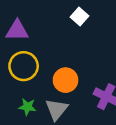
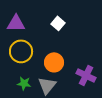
white square: (79, 17) -> (58, 23), moved

